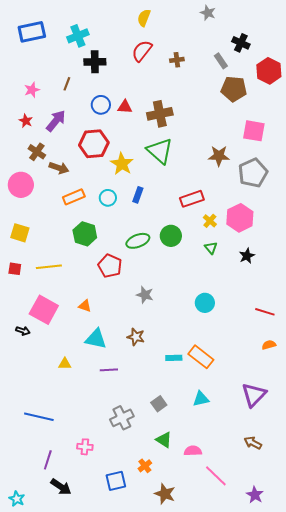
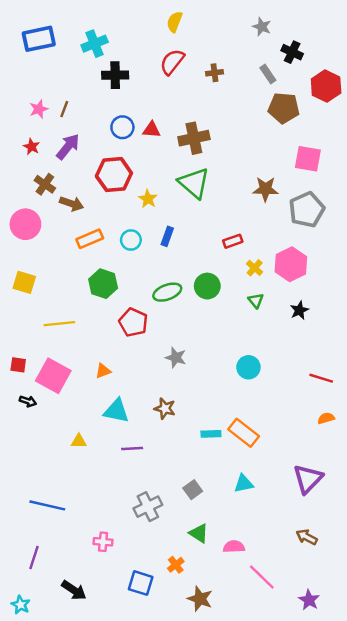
gray star: (208, 13) -> (262, 27), moved
brown line: (67, 84) -> (64, 109), moved
yellow star: (122, 164) -> (148, 199), size x0.7
red rectangle: (192, 199) -> (233, 241), size x0.7
red square: (15, 269) -> (18, 365), moved
orange triangle: (85, 306) -> (103, 371), turned -40
purple line: (48, 460) -> (34, 558), moved
blue square: (116, 481) -> (141, 583), turned 30

